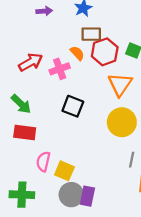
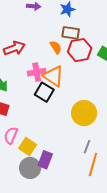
pink cross: (60, 69) -> (37, 72), moved
orange triangle: (120, 84) -> (53, 76), moved, turned -40
purple rectangle: (87, 196) -> (45, 160), moved

